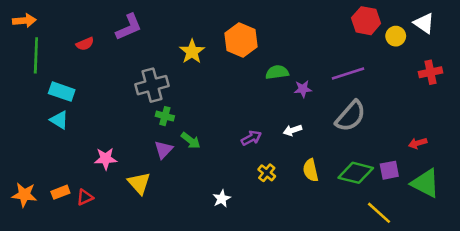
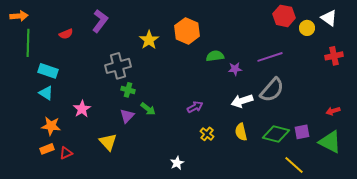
purple L-shape: (129, 27) -> (100, 21), turned -30
white arrow: (293, 130) -> (242, 101), moved, size x1.5
red arrow: (418, 143) -> (333, 111), moved
pink star: (106, 159) -> (82, 109), moved, turned -30
orange star: (24, 195) -> (51, 126), moved
white star: (222, 199) -> (177, 163), moved

